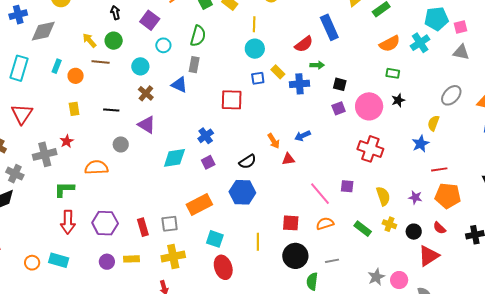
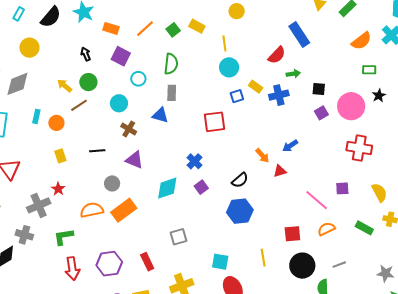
brown line: (101, 62) -> (79, 105), turned -30
gray cross: (15, 174) -> (24, 235), moved
orange rectangle: (199, 205) -> (124, 210), moved
gray square: (170, 224) -> (178, 237), moved
gray star: (376, 277) -> (386, 273), turned -30

